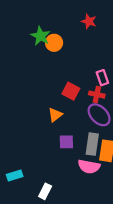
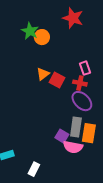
red star: (89, 21) -> (73, 18), size x1.5
orange triangle: (55, 115) -> (43, 74), moved
purple square: (66, 142) -> (62, 136), moved, turned 32

